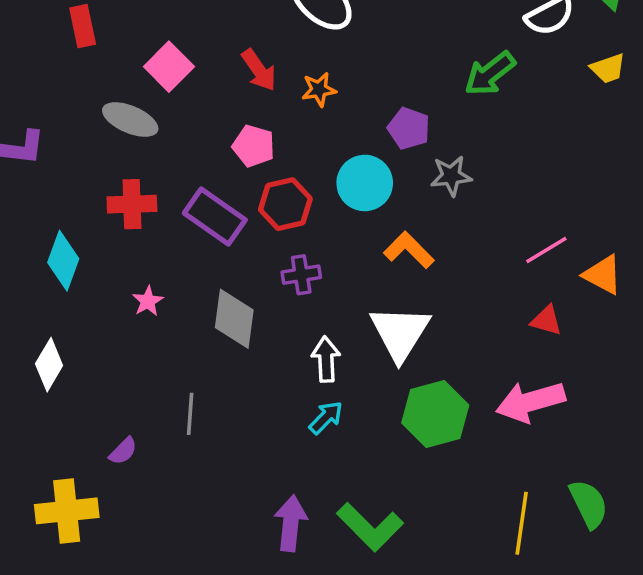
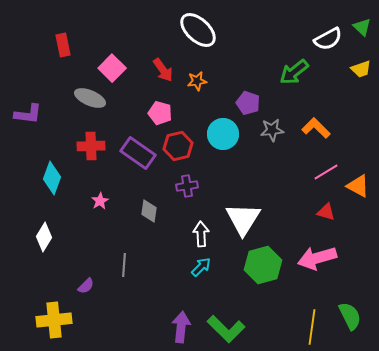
orange L-shape: (409, 250) -> (316, 128), moved
gray diamond: (234, 319) -> (149, 211), size x0.7

